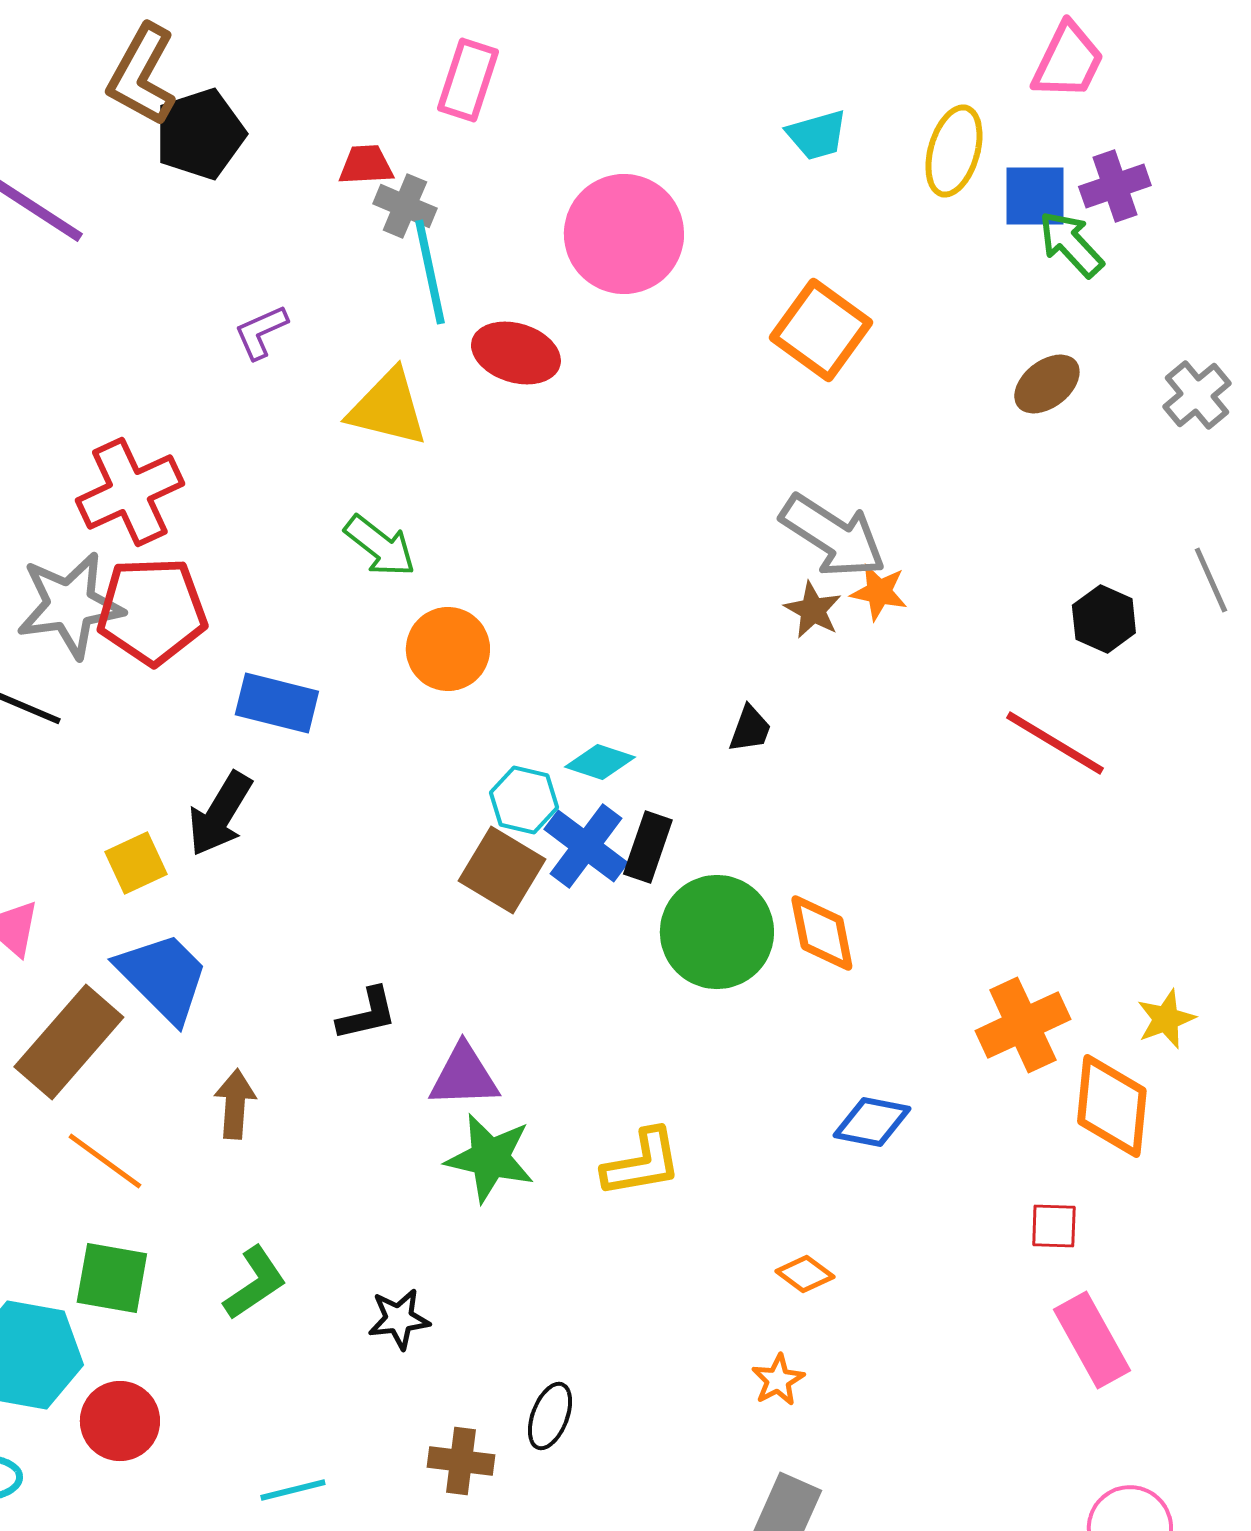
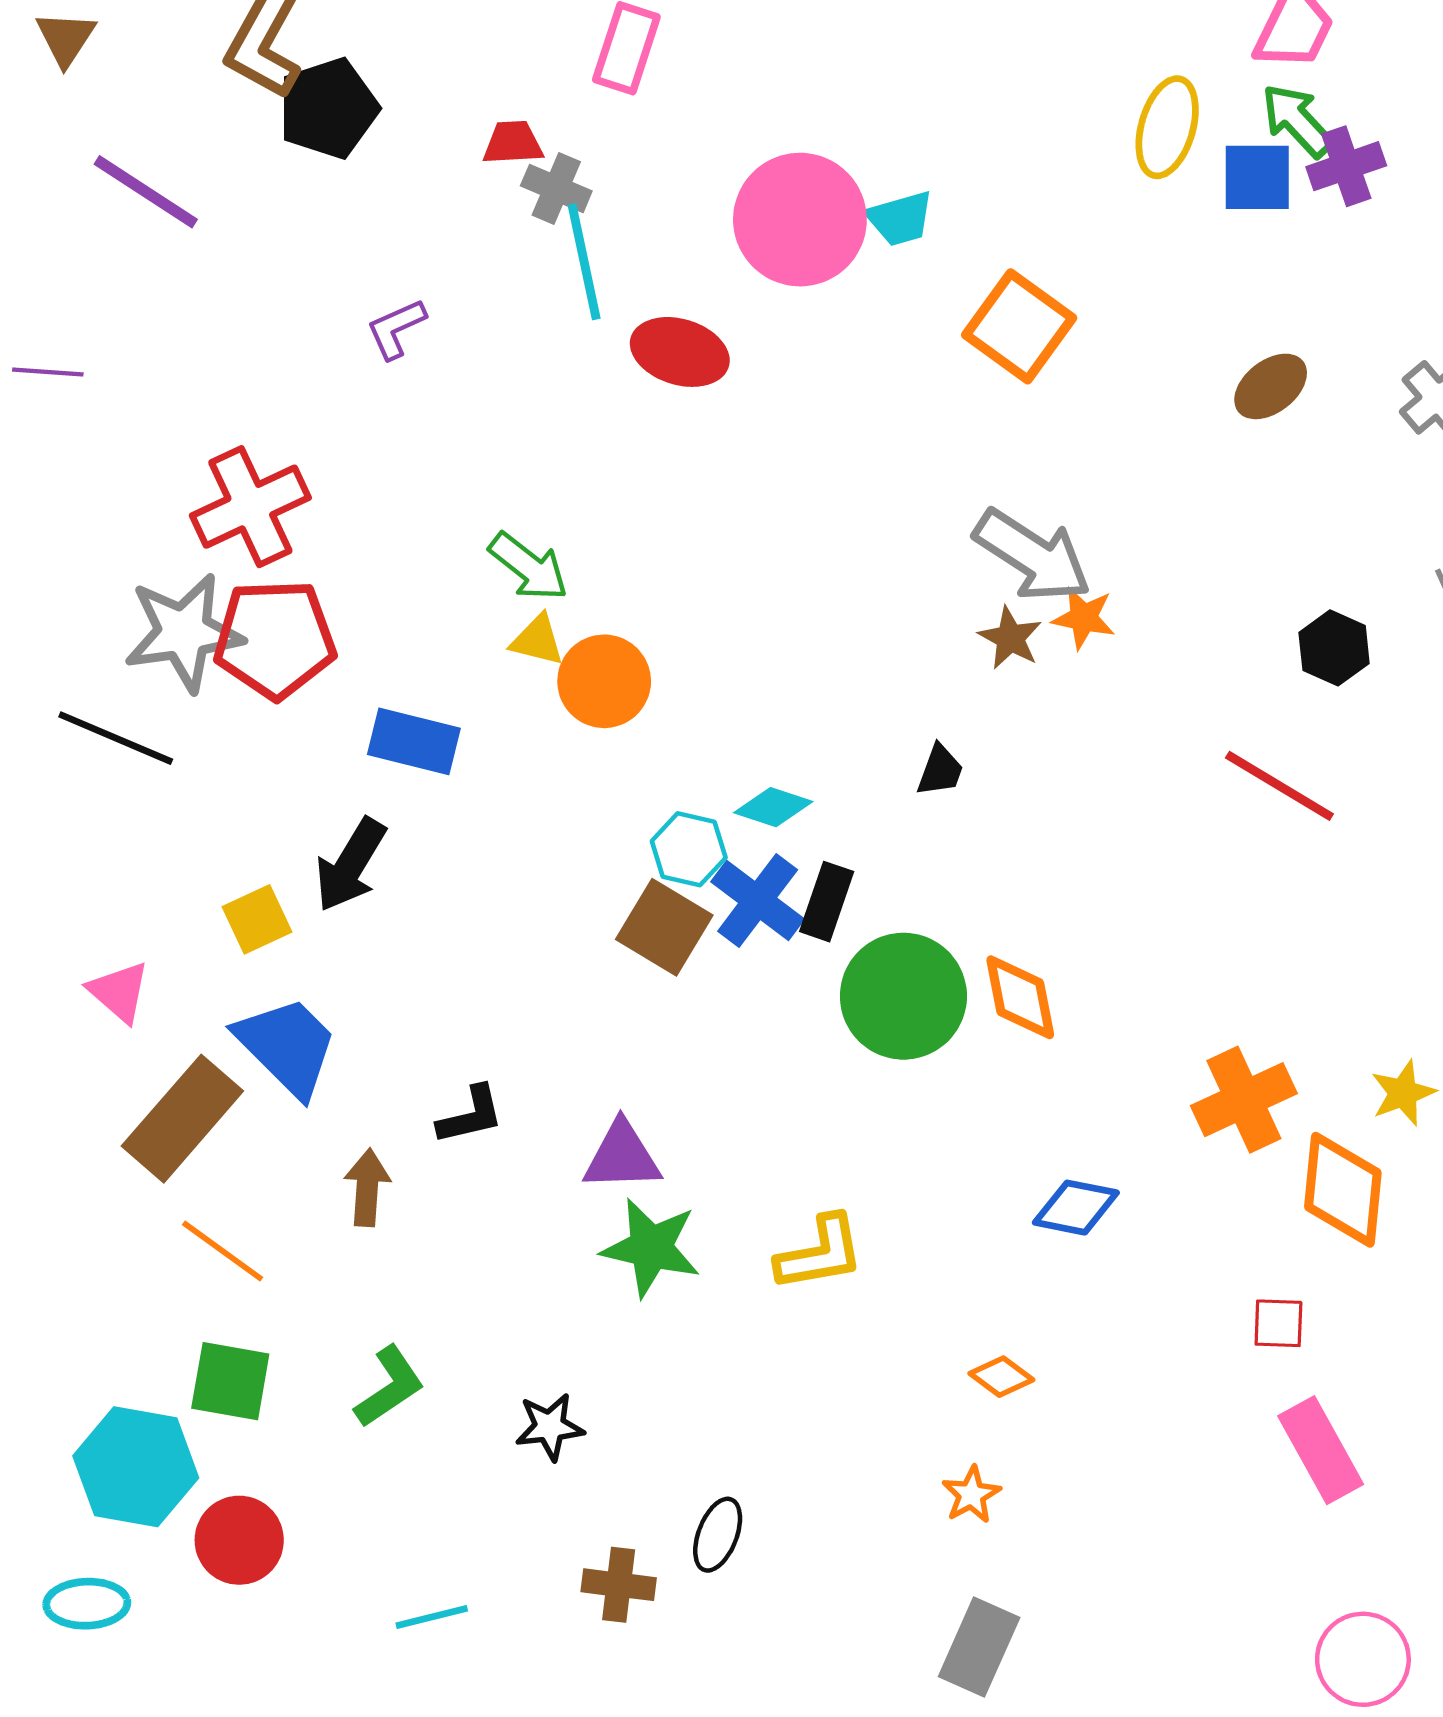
cyan trapezoid: (817, 135) -> (900, 218), moved
green arrow: (1071, 244) -> (1297, 121), moved
yellow triangle: (388, 408) -> (537, 640), moved, size x0.6
black L-shape: (367, 1014) -> (471, 1115), moved

